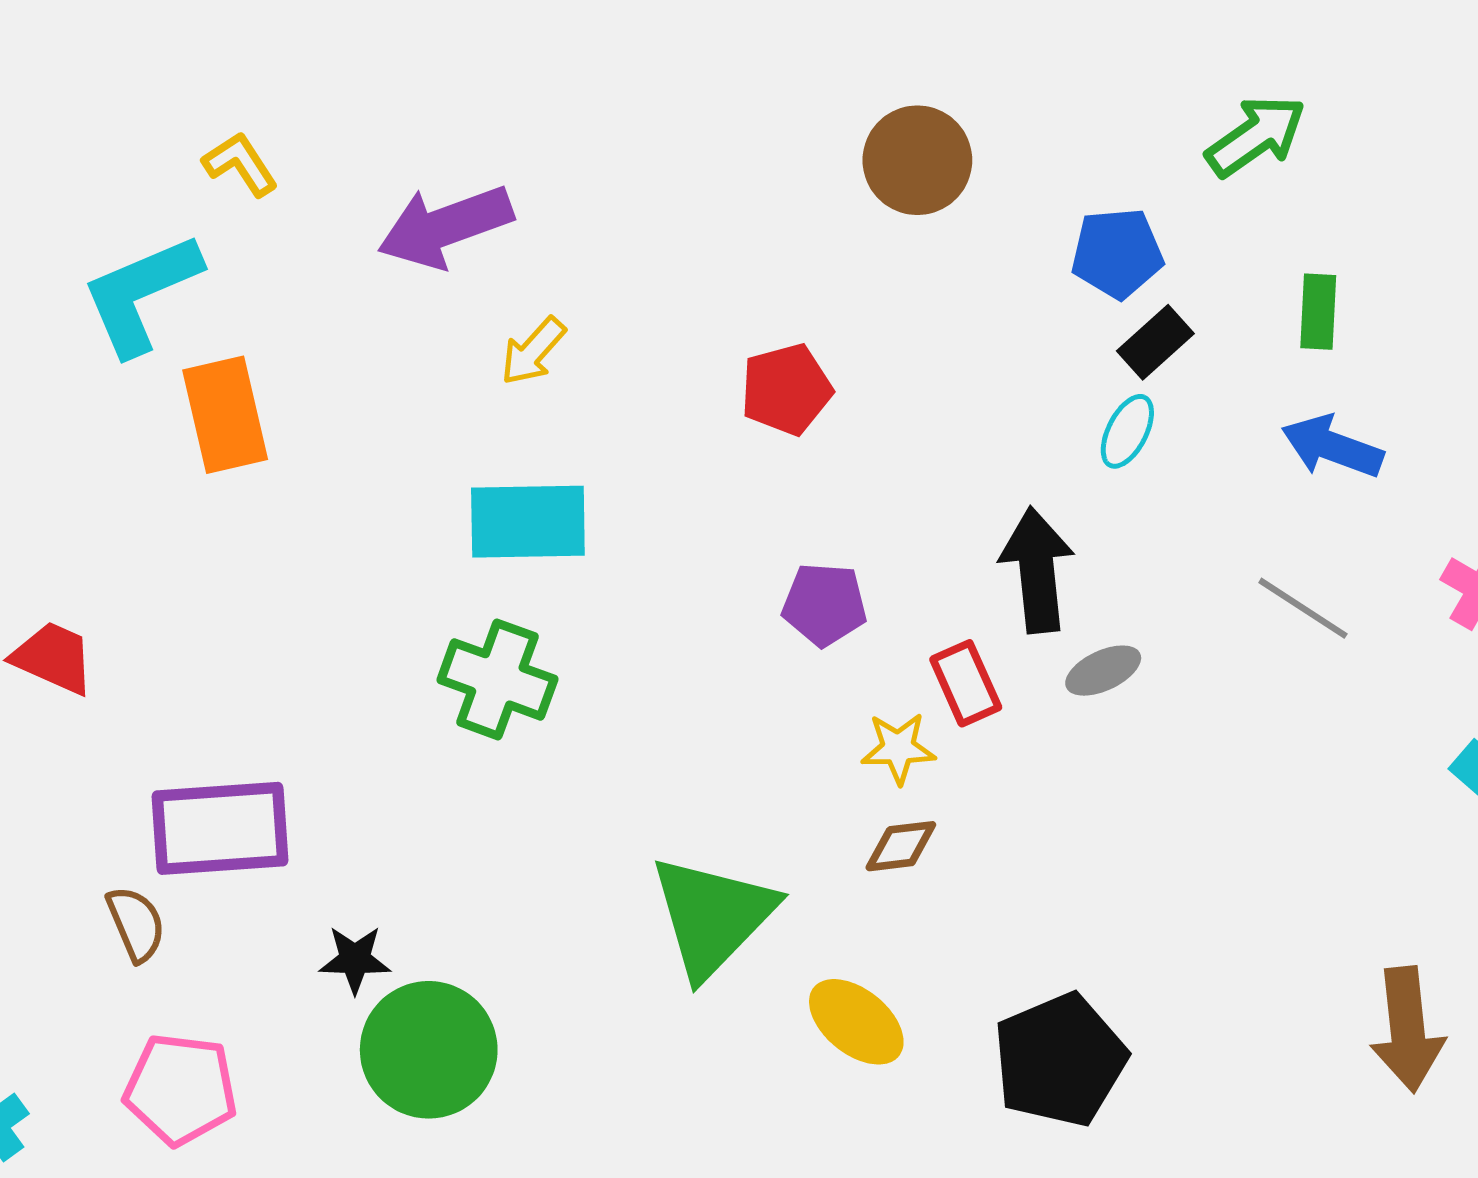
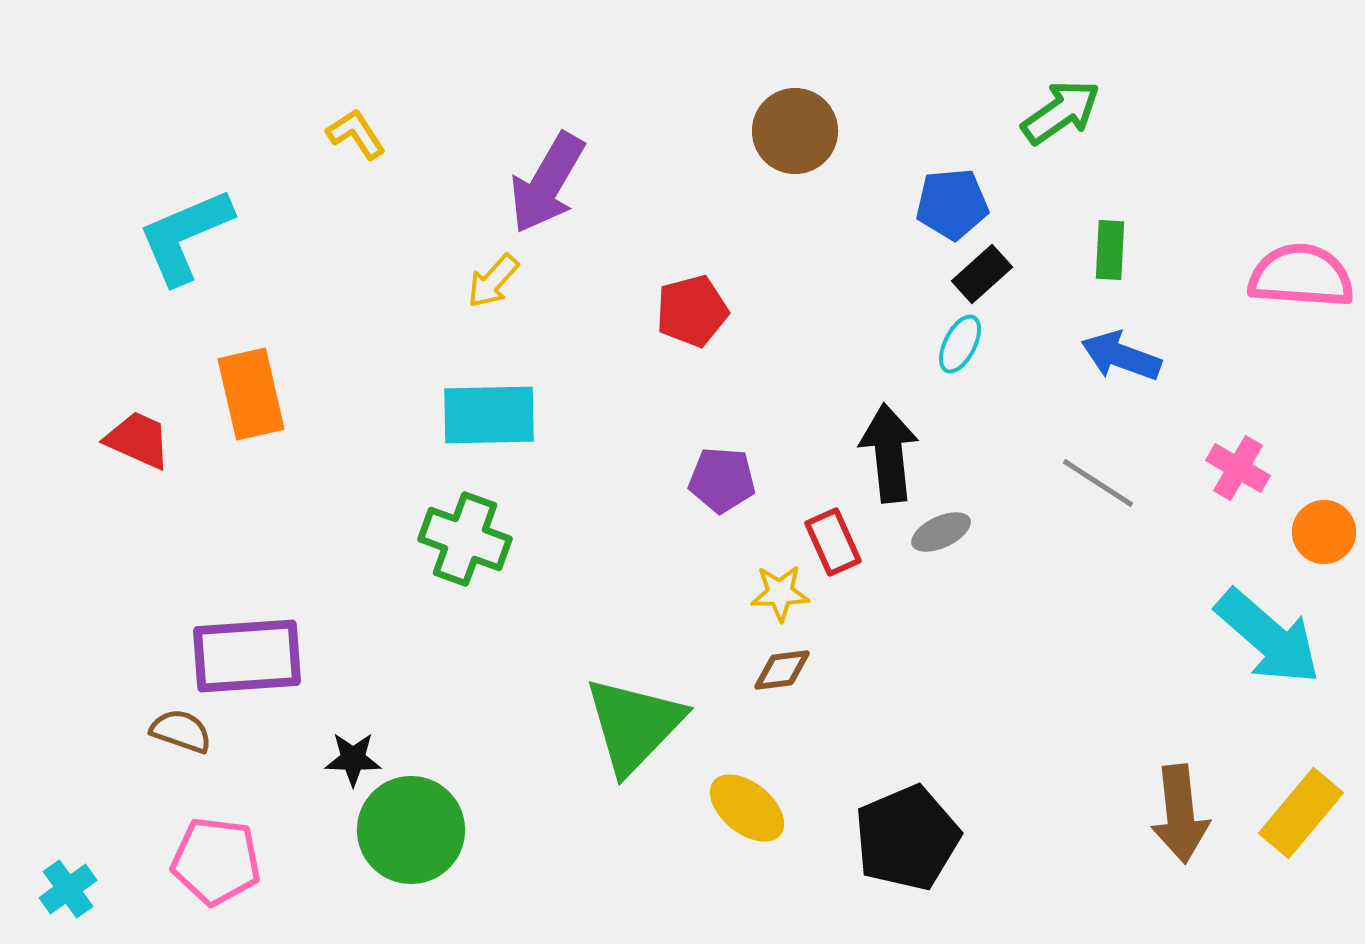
yellow L-shape: (240, 164) -> (356, 134), moved
purple arrow: (445, 226) -> (547, 183), moved, turned -40
orange rectangle: (225, 415) -> (251, 394), moved
red trapezoid: (53, 658) -> (138, 440), moved
brown semicircle: (136, 924) -> (181, 731), turned -48

